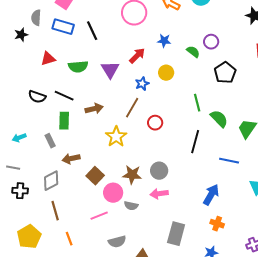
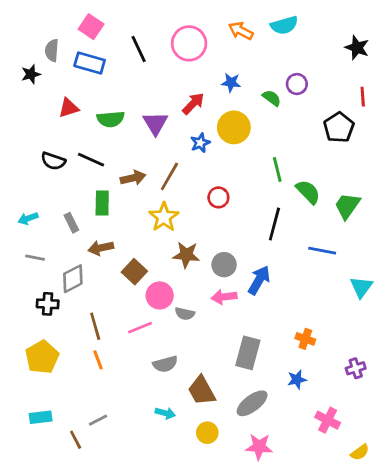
black line: (92, 31) -> (139, 49), moved
yellow circle: (166, 73) -> (234, 127), size x1.5
black pentagon: (225, 73) -> (339, 127), moved
brown line: (132, 108) -> (169, 176), moved
green rectangle: (64, 121) -> (102, 203), moved
gray line: (13, 168) -> (35, 258), moved
brown star: (132, 175) -> (186, 255), moved
black cross: (20, 191) -> (48, 304), moved
blue arrow: (211, 195) -> (259, 280), moved
brown line: (55, 211) -> (95, 326), moved

